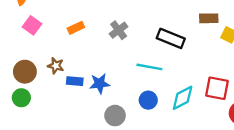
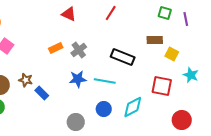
orange rectangle: (76, 28) -> (56, 48), moved
blue rectangle: (75, 81) -> (42, 93), turned 40
blue star: (100, 84) -> (78, 79), moved
red square: (217, 88) -> (162, 86), moved

